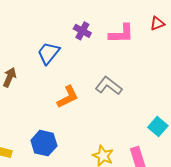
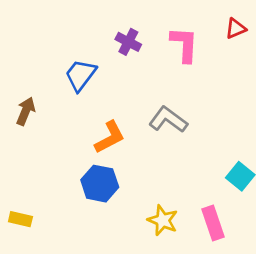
pink L-shape: (121, 34) -> (184, 44), turned -84
blue hexagon: (44, 143) -> (100, 184), moved

